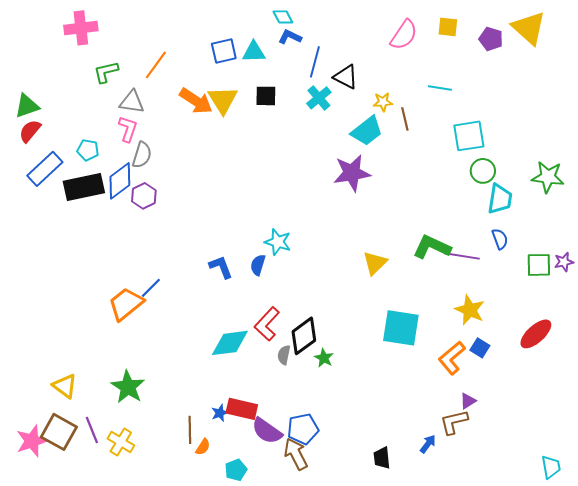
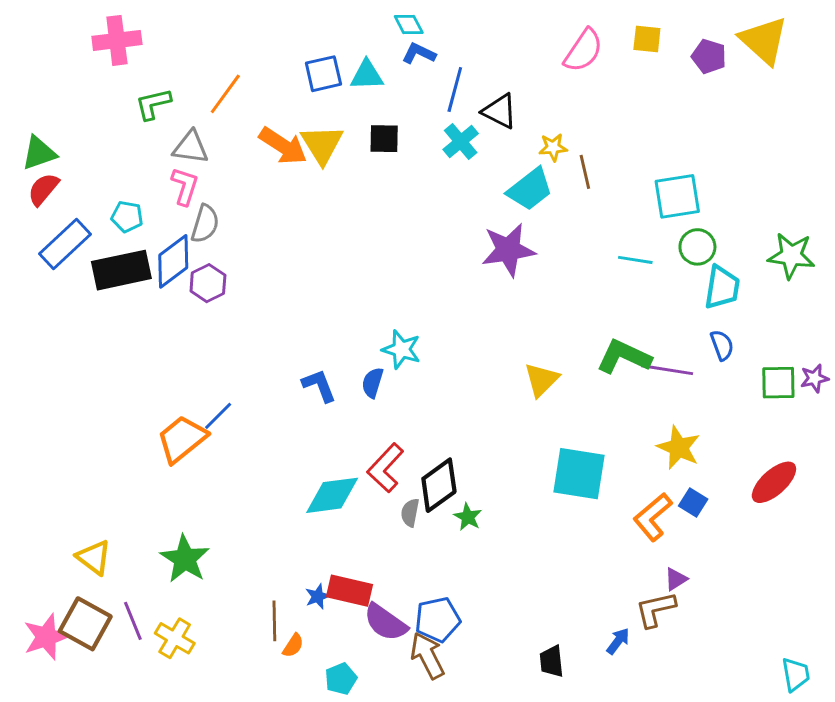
cyan line: (440, 88) -> (635, 260), moved

